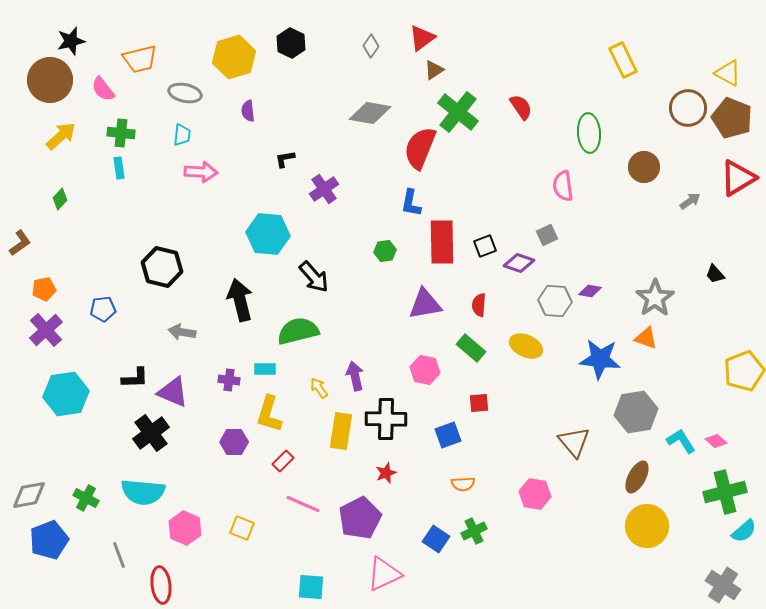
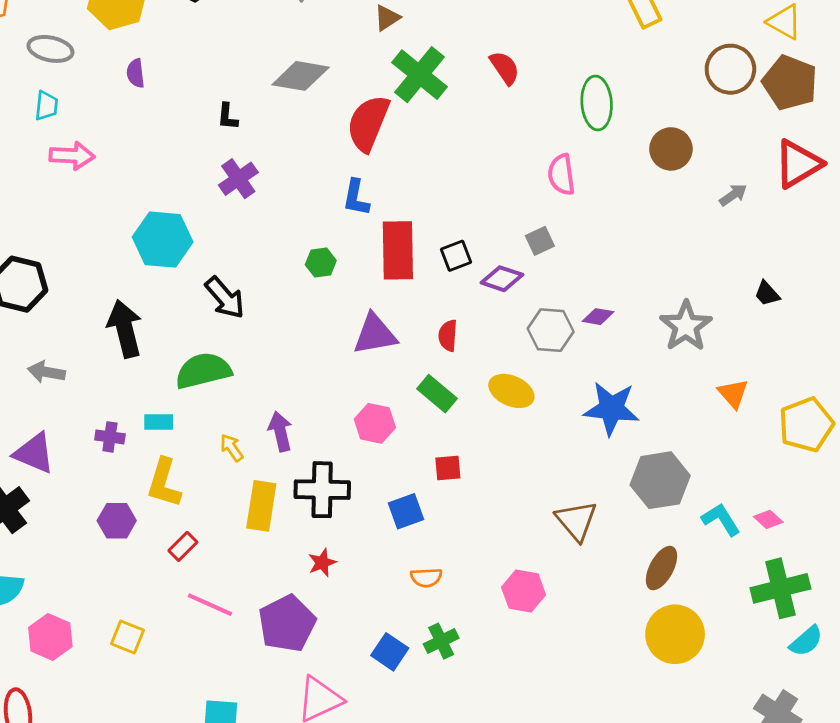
black L-shape: (285, 159) -> (228, 117), moved, turned -75
orange triangle: (646, 338) -> (733, 394), moved, turned 30

